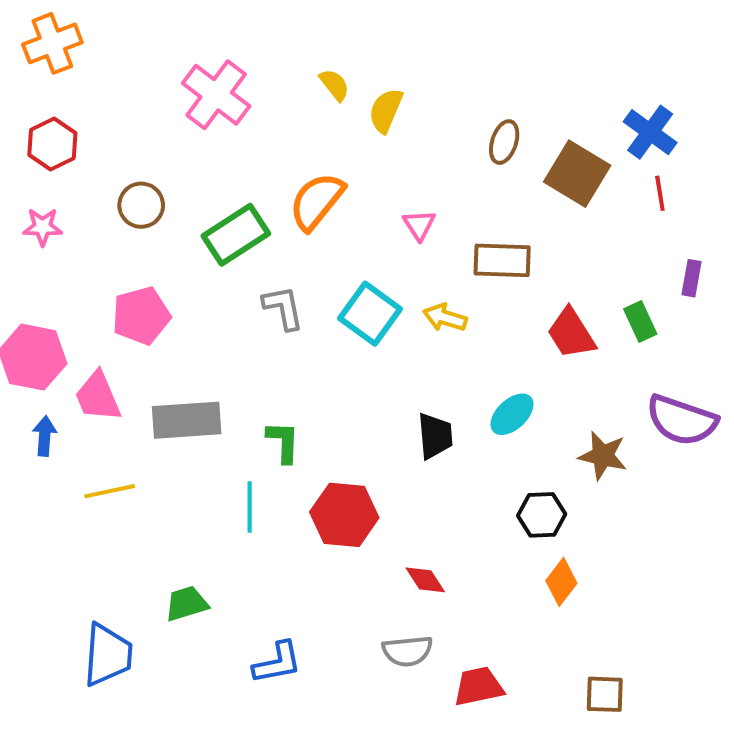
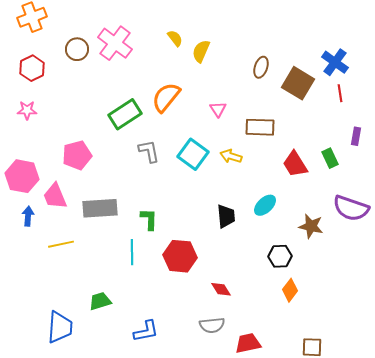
brown circle: (141, 205) -> (77, 49), moved

